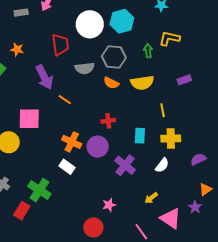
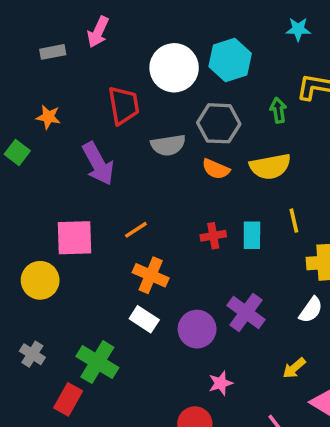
orange line: (65, 100) -> (136, 230), moved, turned -64
yellow line: (163, 110) -> (294, 221), moved
cyan rectangle: (140, 136) -> (252, 235), moved
purple circle: (98, 147) -> (197, 329), moved

